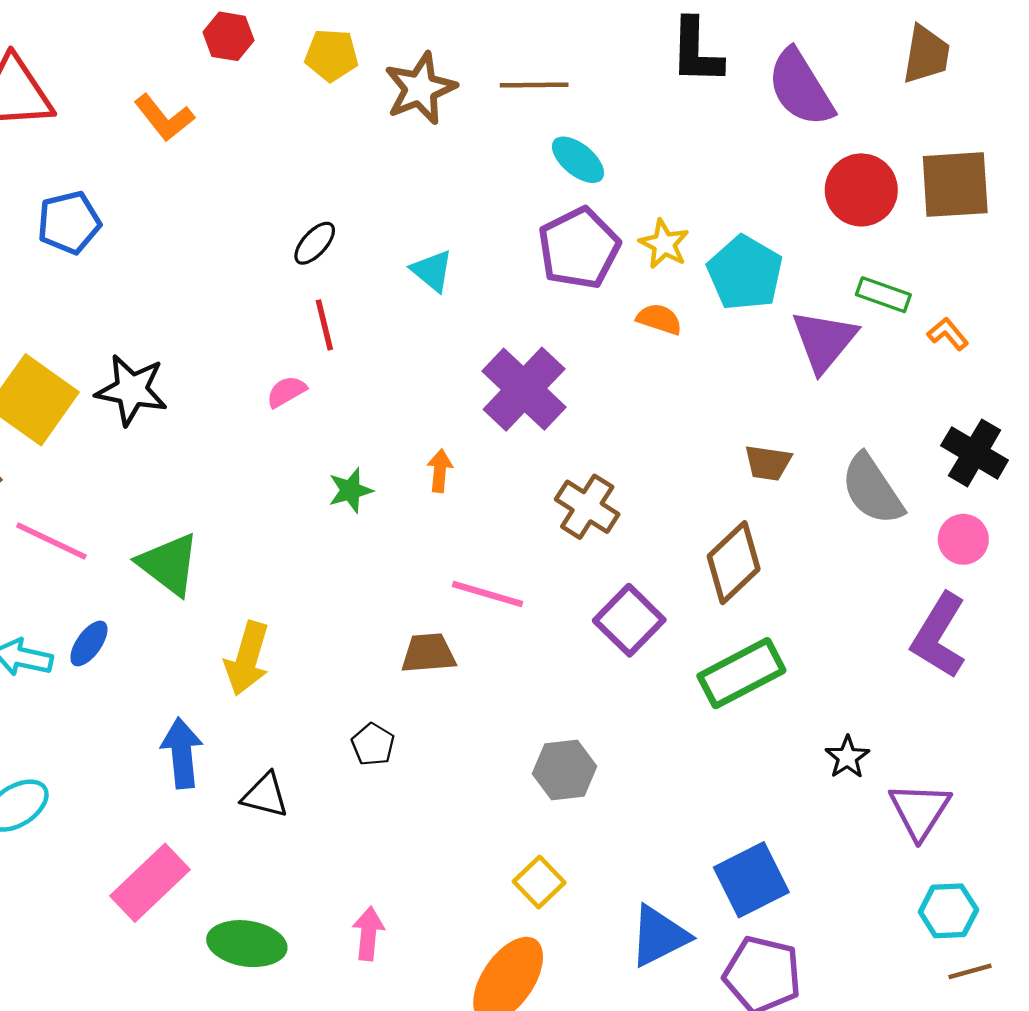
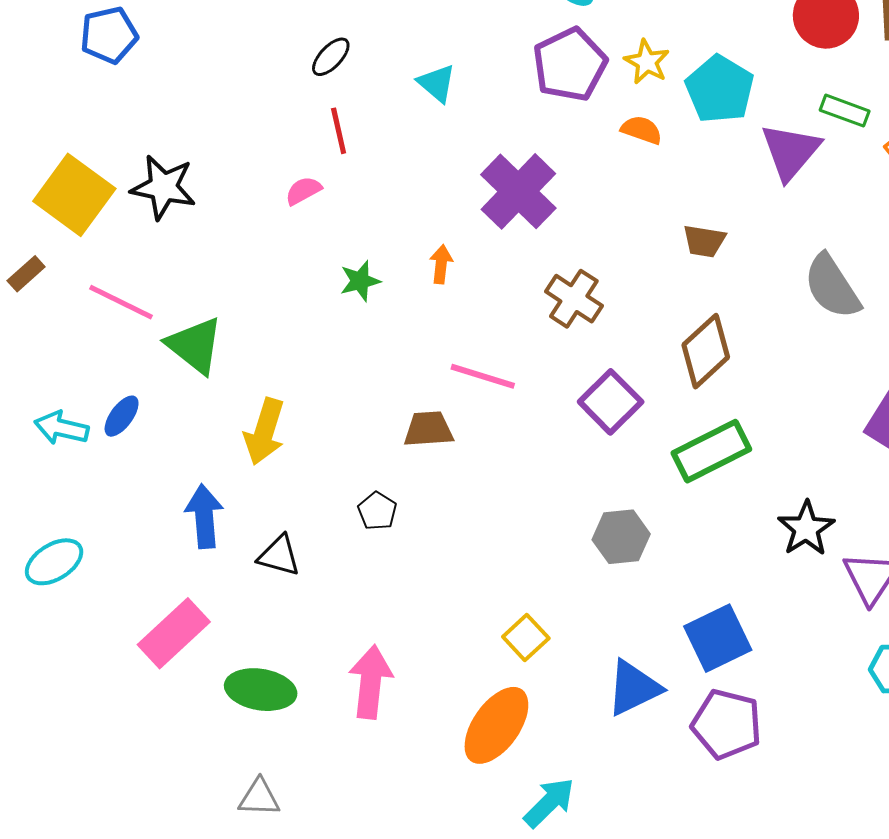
brown trapezoid: (768, 463) -> (704, 241), moved
pink line: (51, 541) -> (121, 302), moved
black star: (847, 757) -> (806, 528), size x1.4
gray hexagon: (564, 770) -> (621, 537), moved
pink arrow: (368, 933) -> (371, 682), size x1.5

